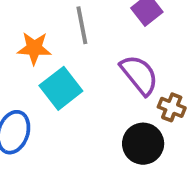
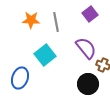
orange star: (34, 48) -> (31, 20), moved

